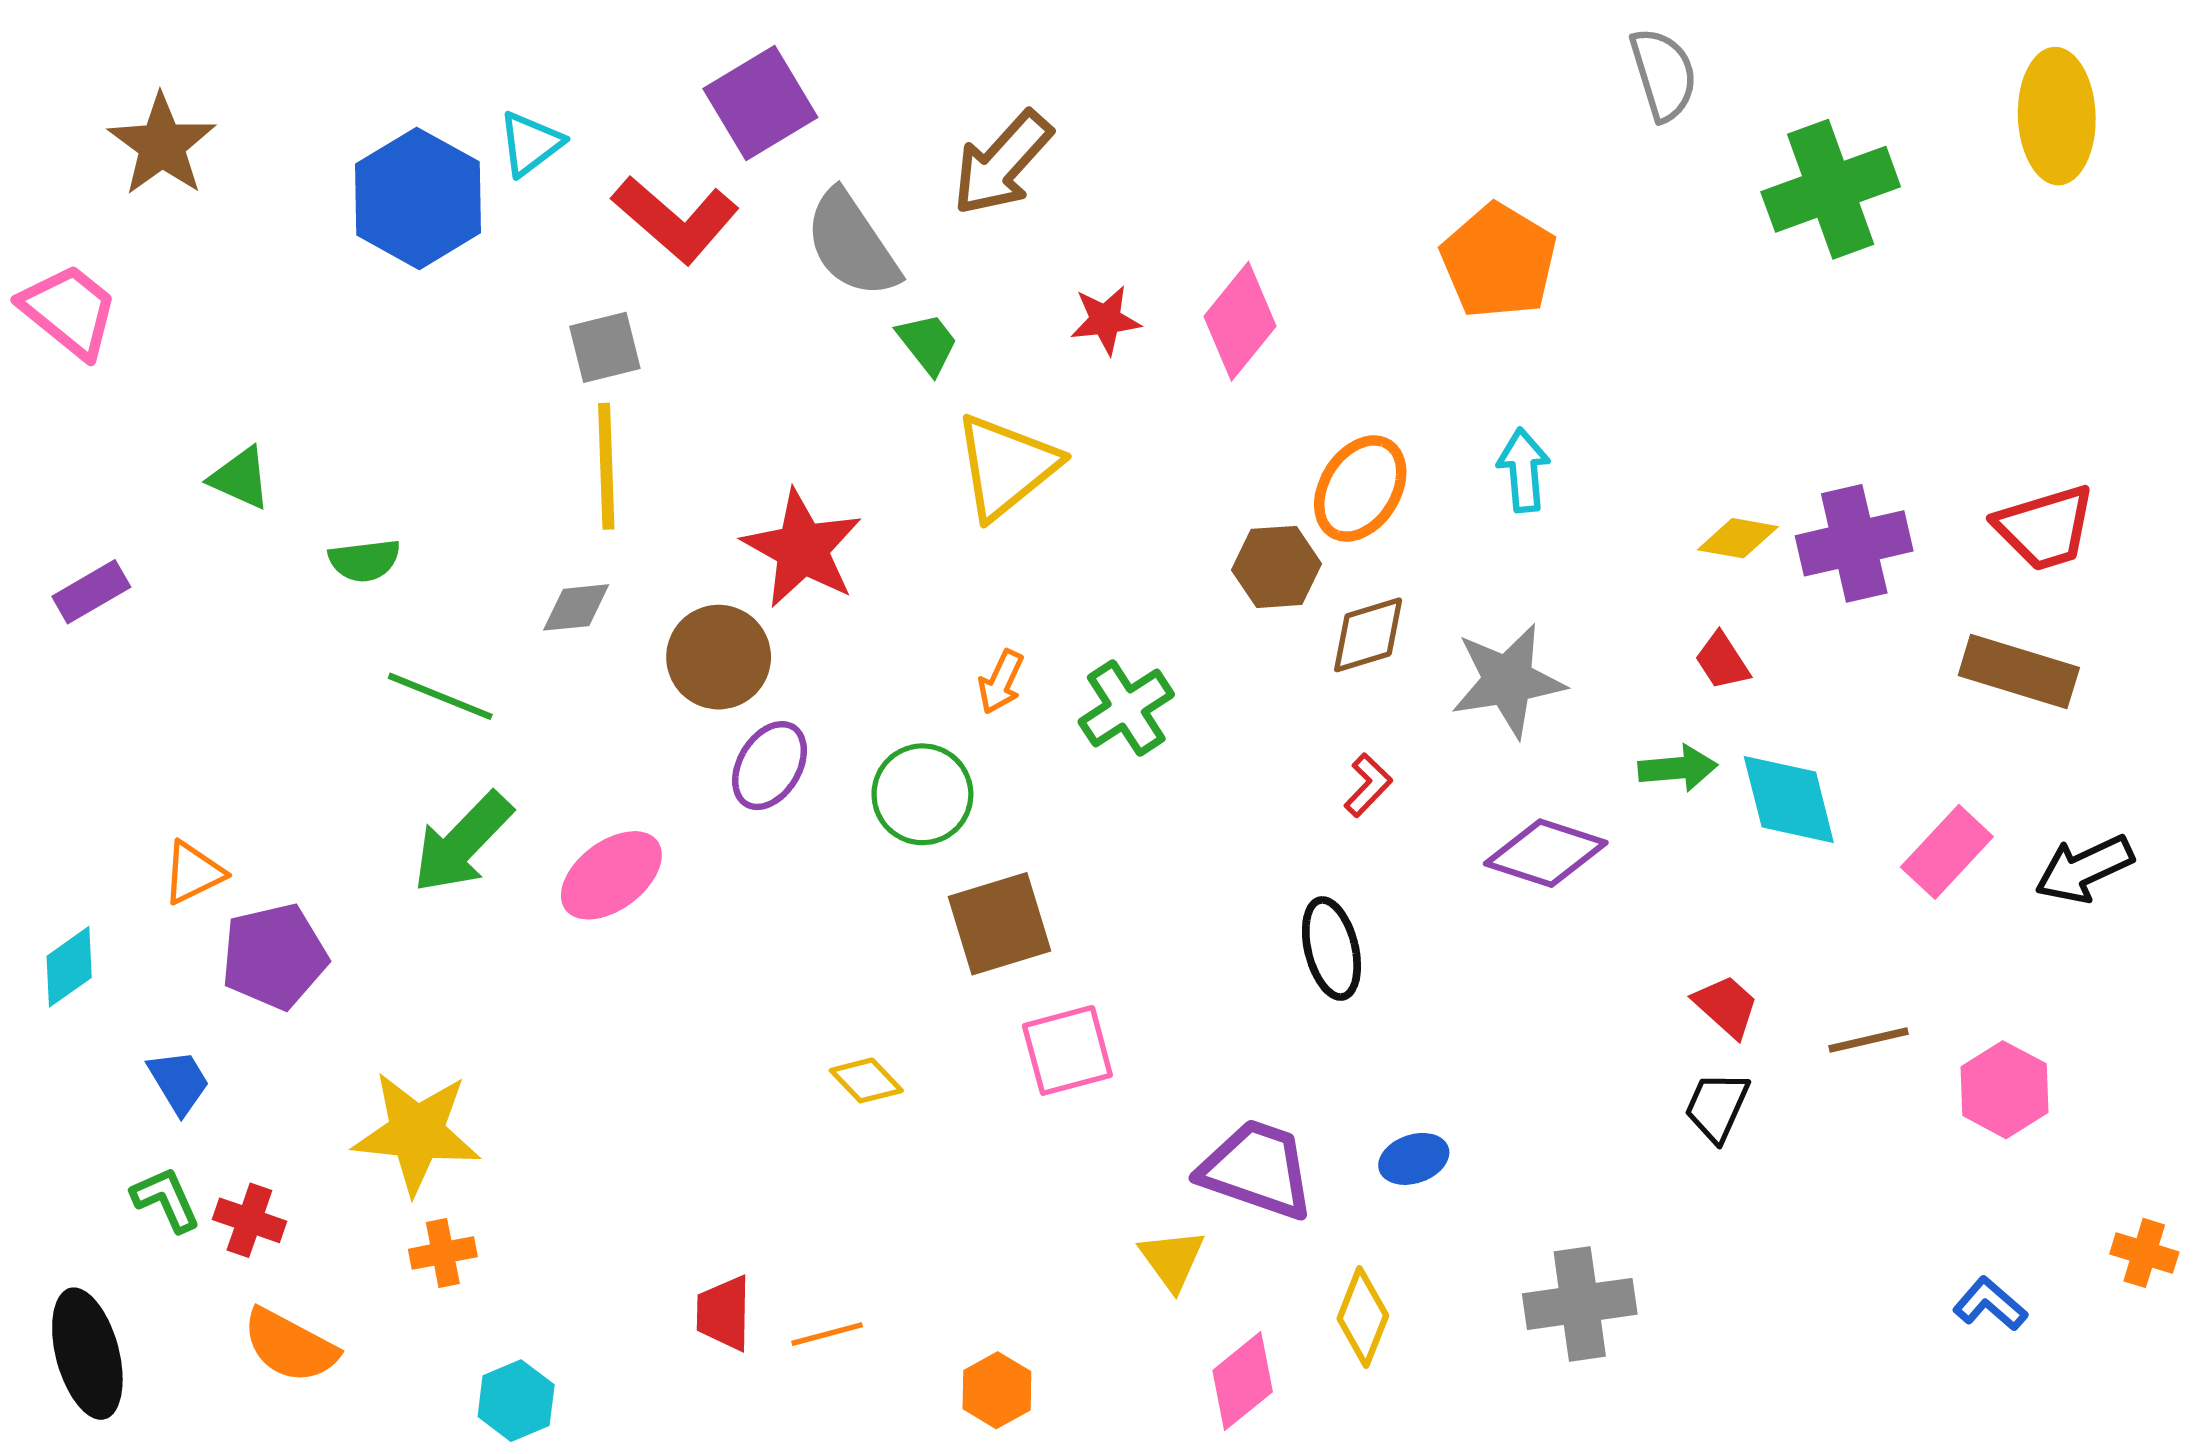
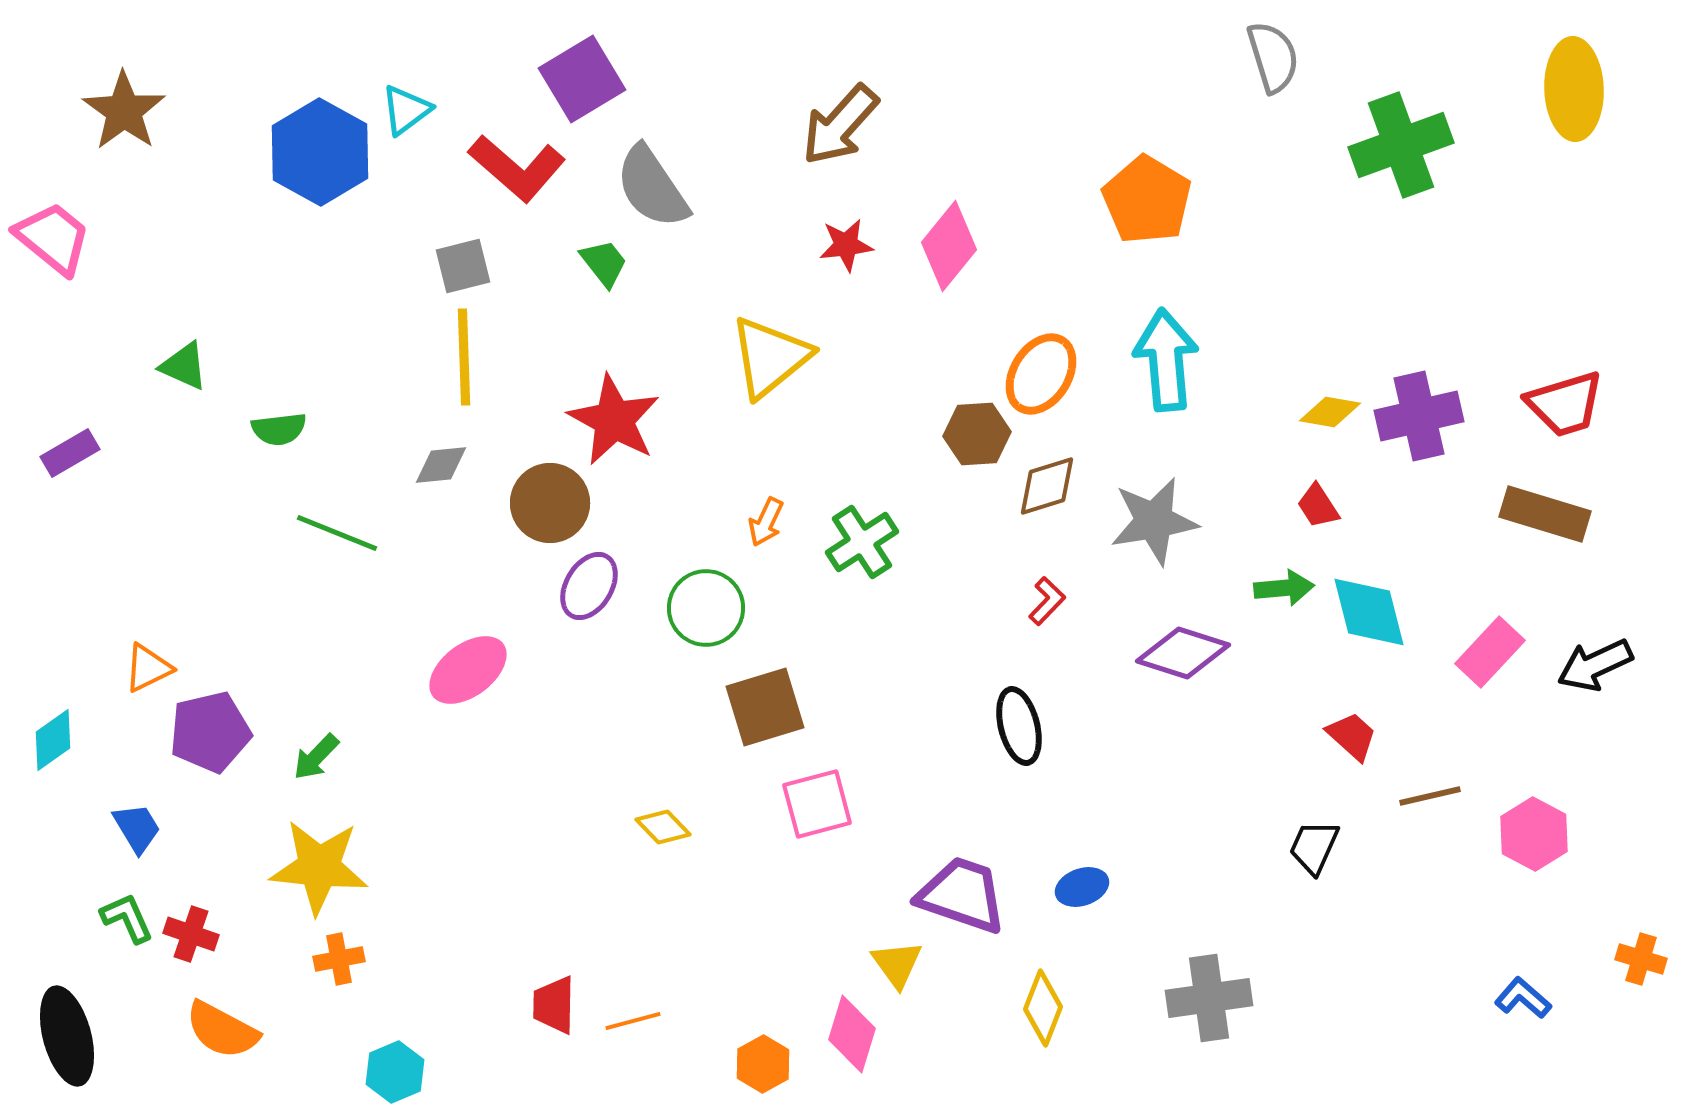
brown arrow: (1002, 163) -> (840, 125), moved
green trapezoid: (928, 343) -> (604, 263), moved
cyan arrow: (1524, 470) -> (1166, 360), size x1.6
green arrow: (462, 843) -> (316, 757), moved, size x0.6
red trapezoid: (1726, 1006) -> (1352, 736), moved
pink diamond: (1243, 1381) -> (852, 1034), moved, turned -34

